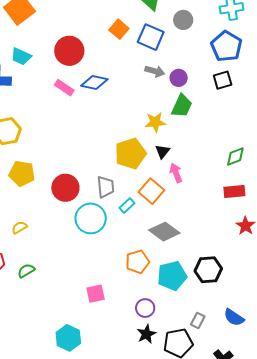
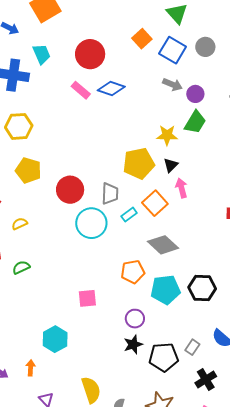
gray circle: (183, 20) -> (205, 47), moved
cyan trapezoid: (21, 56) -> (42, 54), turned -145
gray rectangle: (198, 320) -> (192, 347), moved

